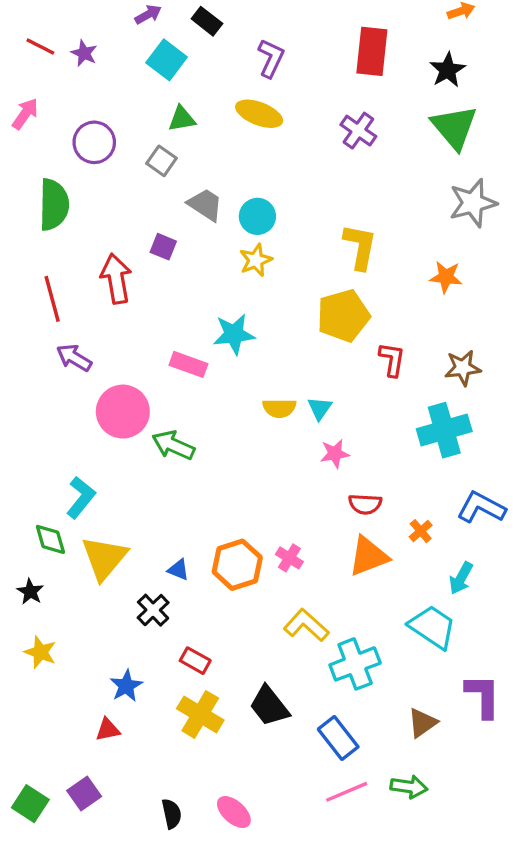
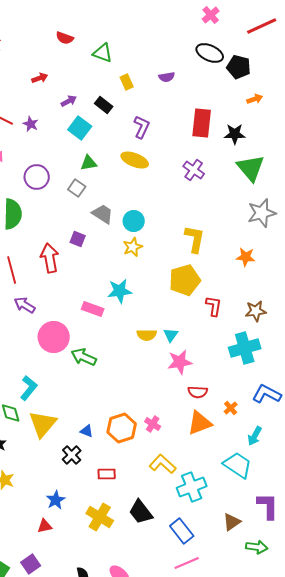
black star: (448, 70) -> (235, 134), moved, turned 30
pink star: (335, 454) -> (180, 362), size x1.4
red rectangle: (195, 661) -> (107, 474), moved, turned -30
green arrow: (409, 787) -> (257, 547), moved

